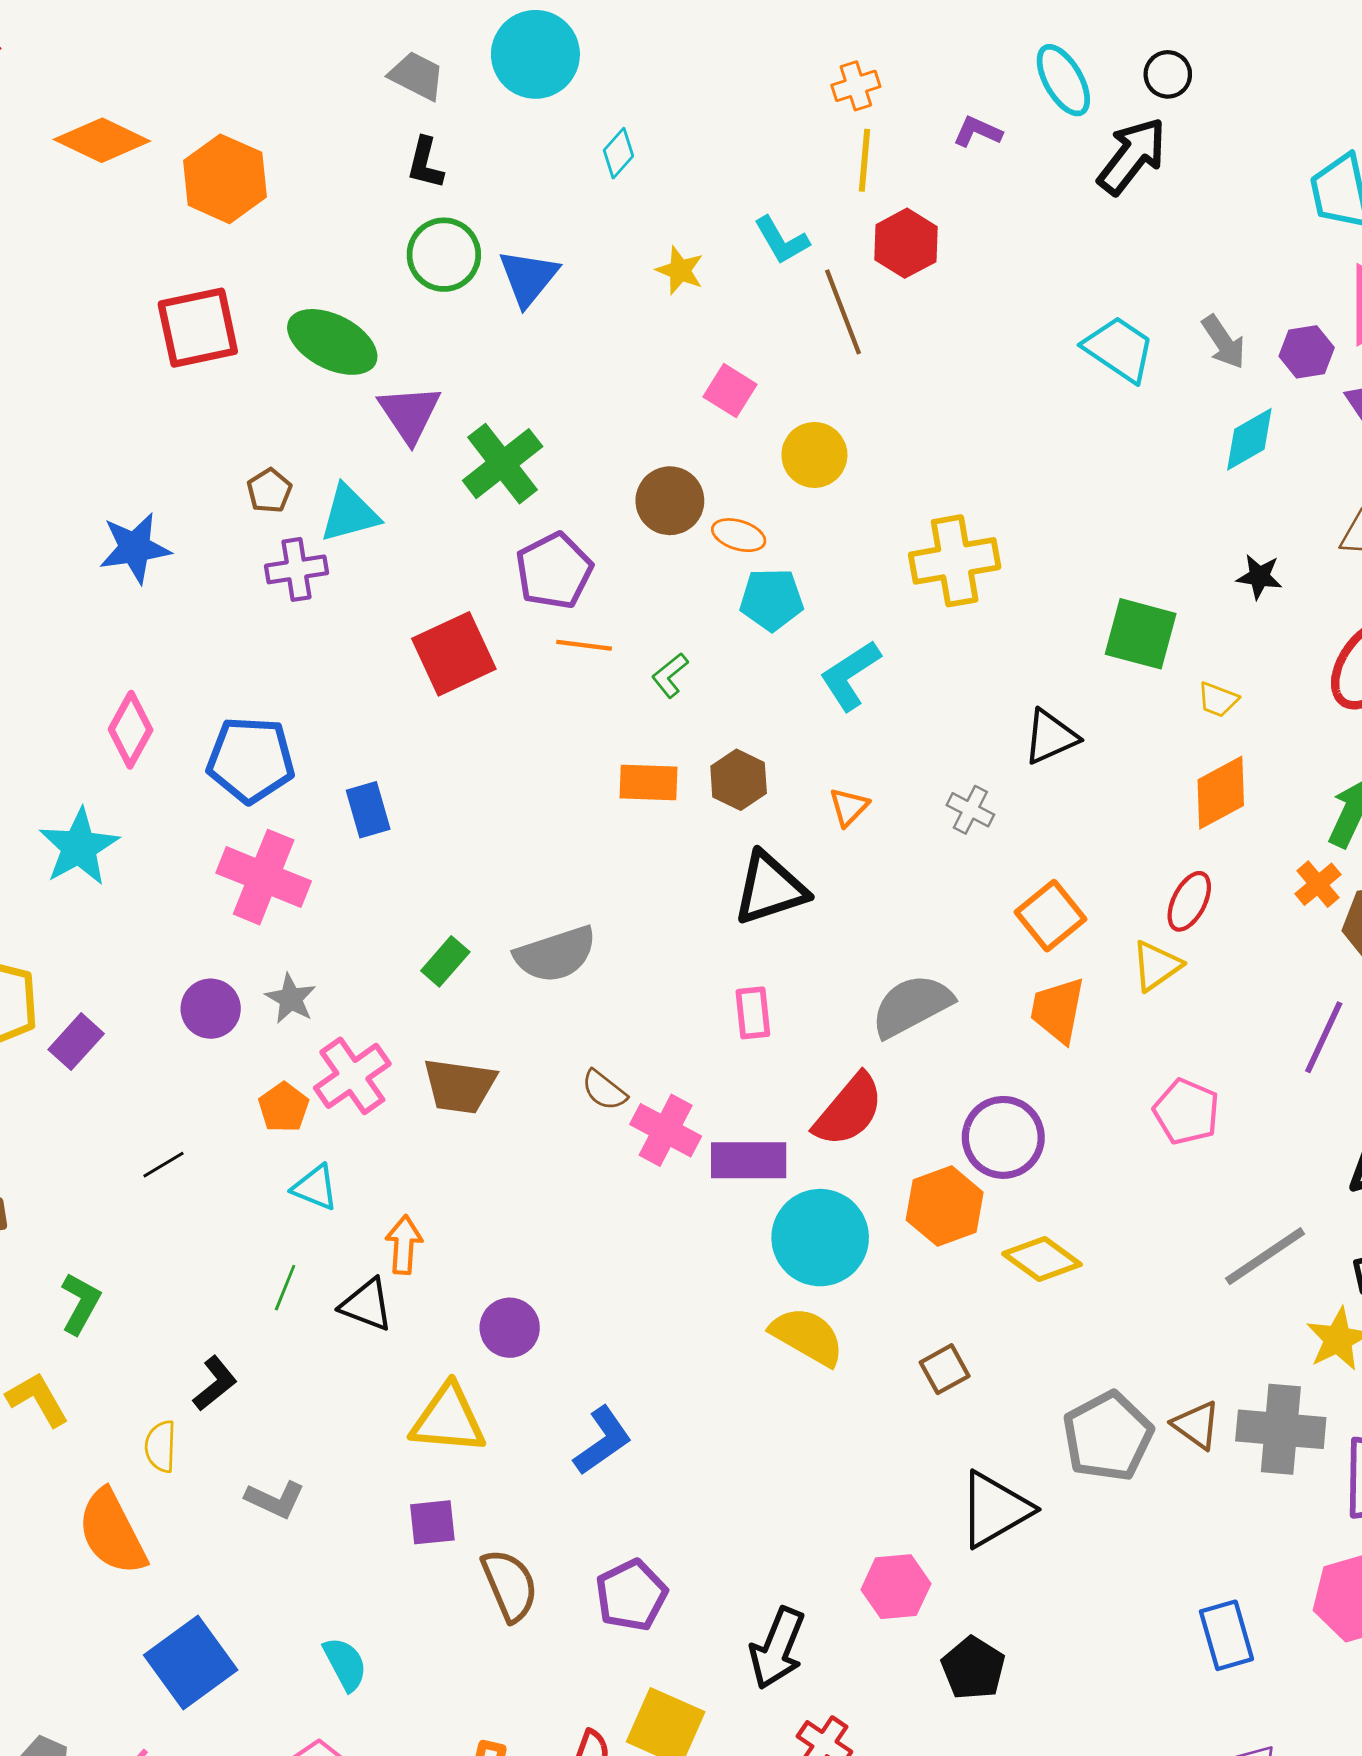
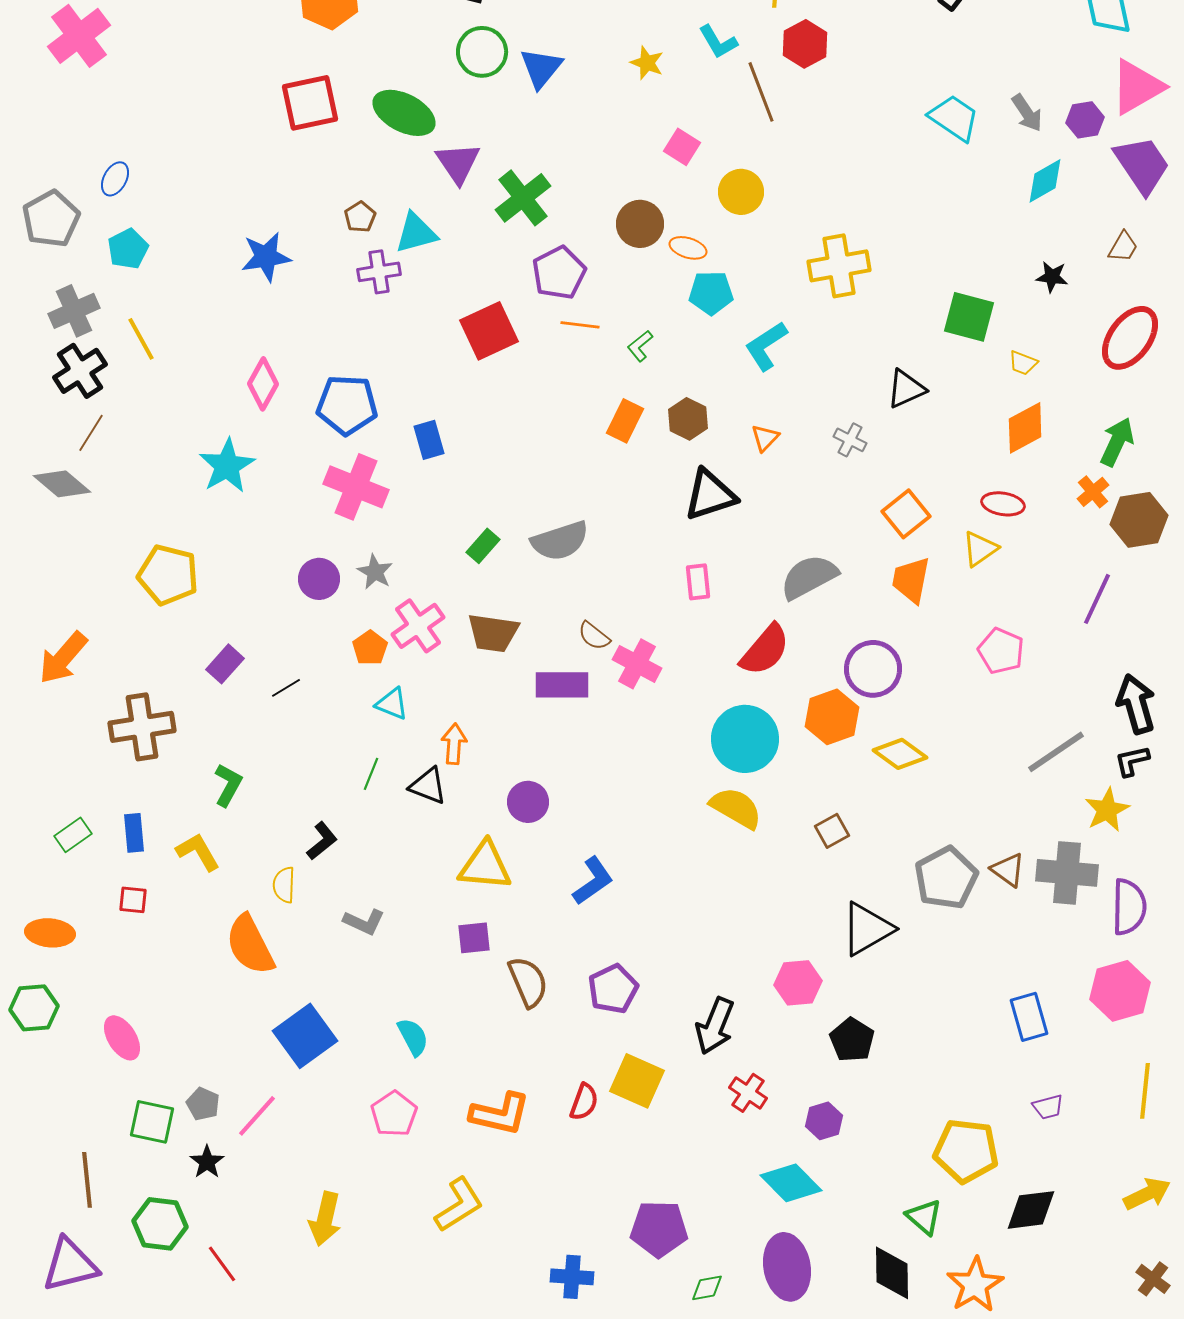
orange rectangle: (648, 783) -> (625, 421), turned -66
red ellipse: (1189, 901) -> (1003, 504), turned 72
purple rectangle: (76, 1042) -> (225, 664), moved
purple rectangle: (749, 1160) -> (562, 685), moved

